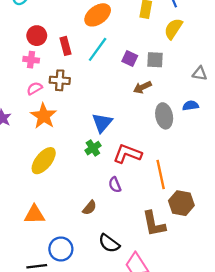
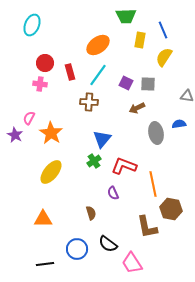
brown cross: (60, 80) -> (89, 102), moved
pink semicircle: (34, 88) -> (29, 118), moved, turned -32
brown semicircle: (90, 208) -> (91, 213), turned -56
blue circle: (61, 249) -> (77, 249), moved

